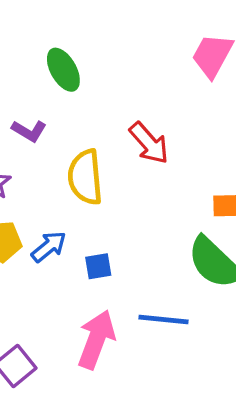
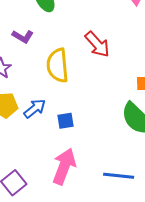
blue line: (163, 319) -> (119, 176), moved

